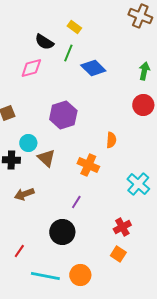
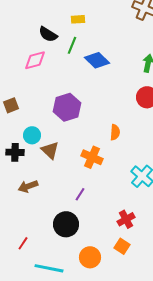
yellow rectangle: (74, 27) -> (78, 19), turned -40
orange circle: (80, 275) -> (90, 257), moved

